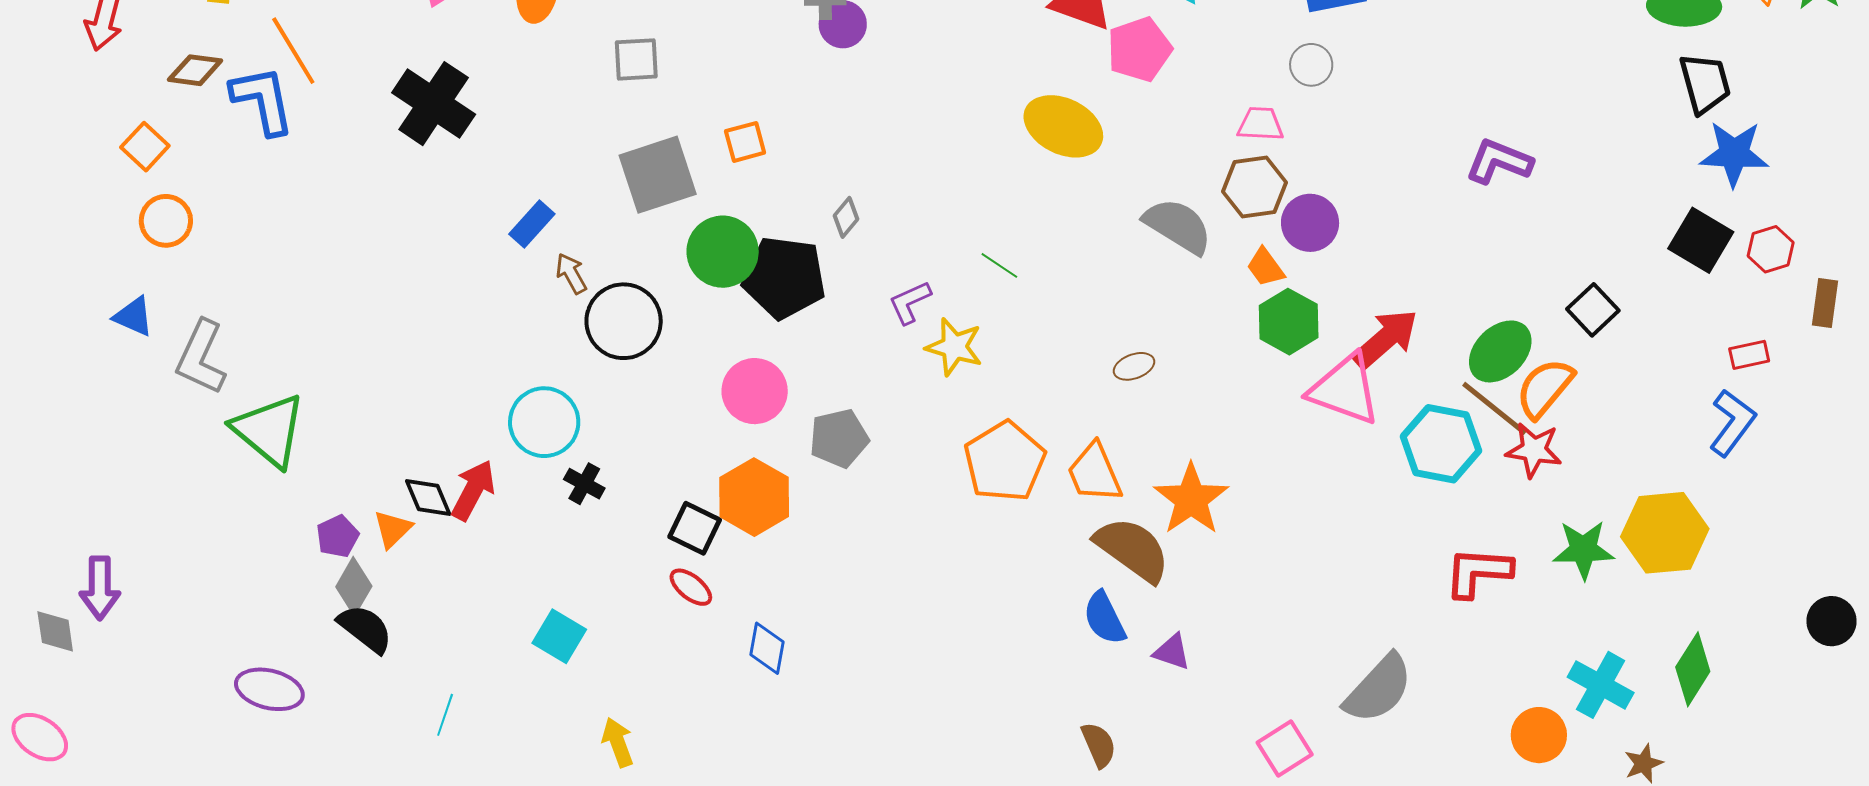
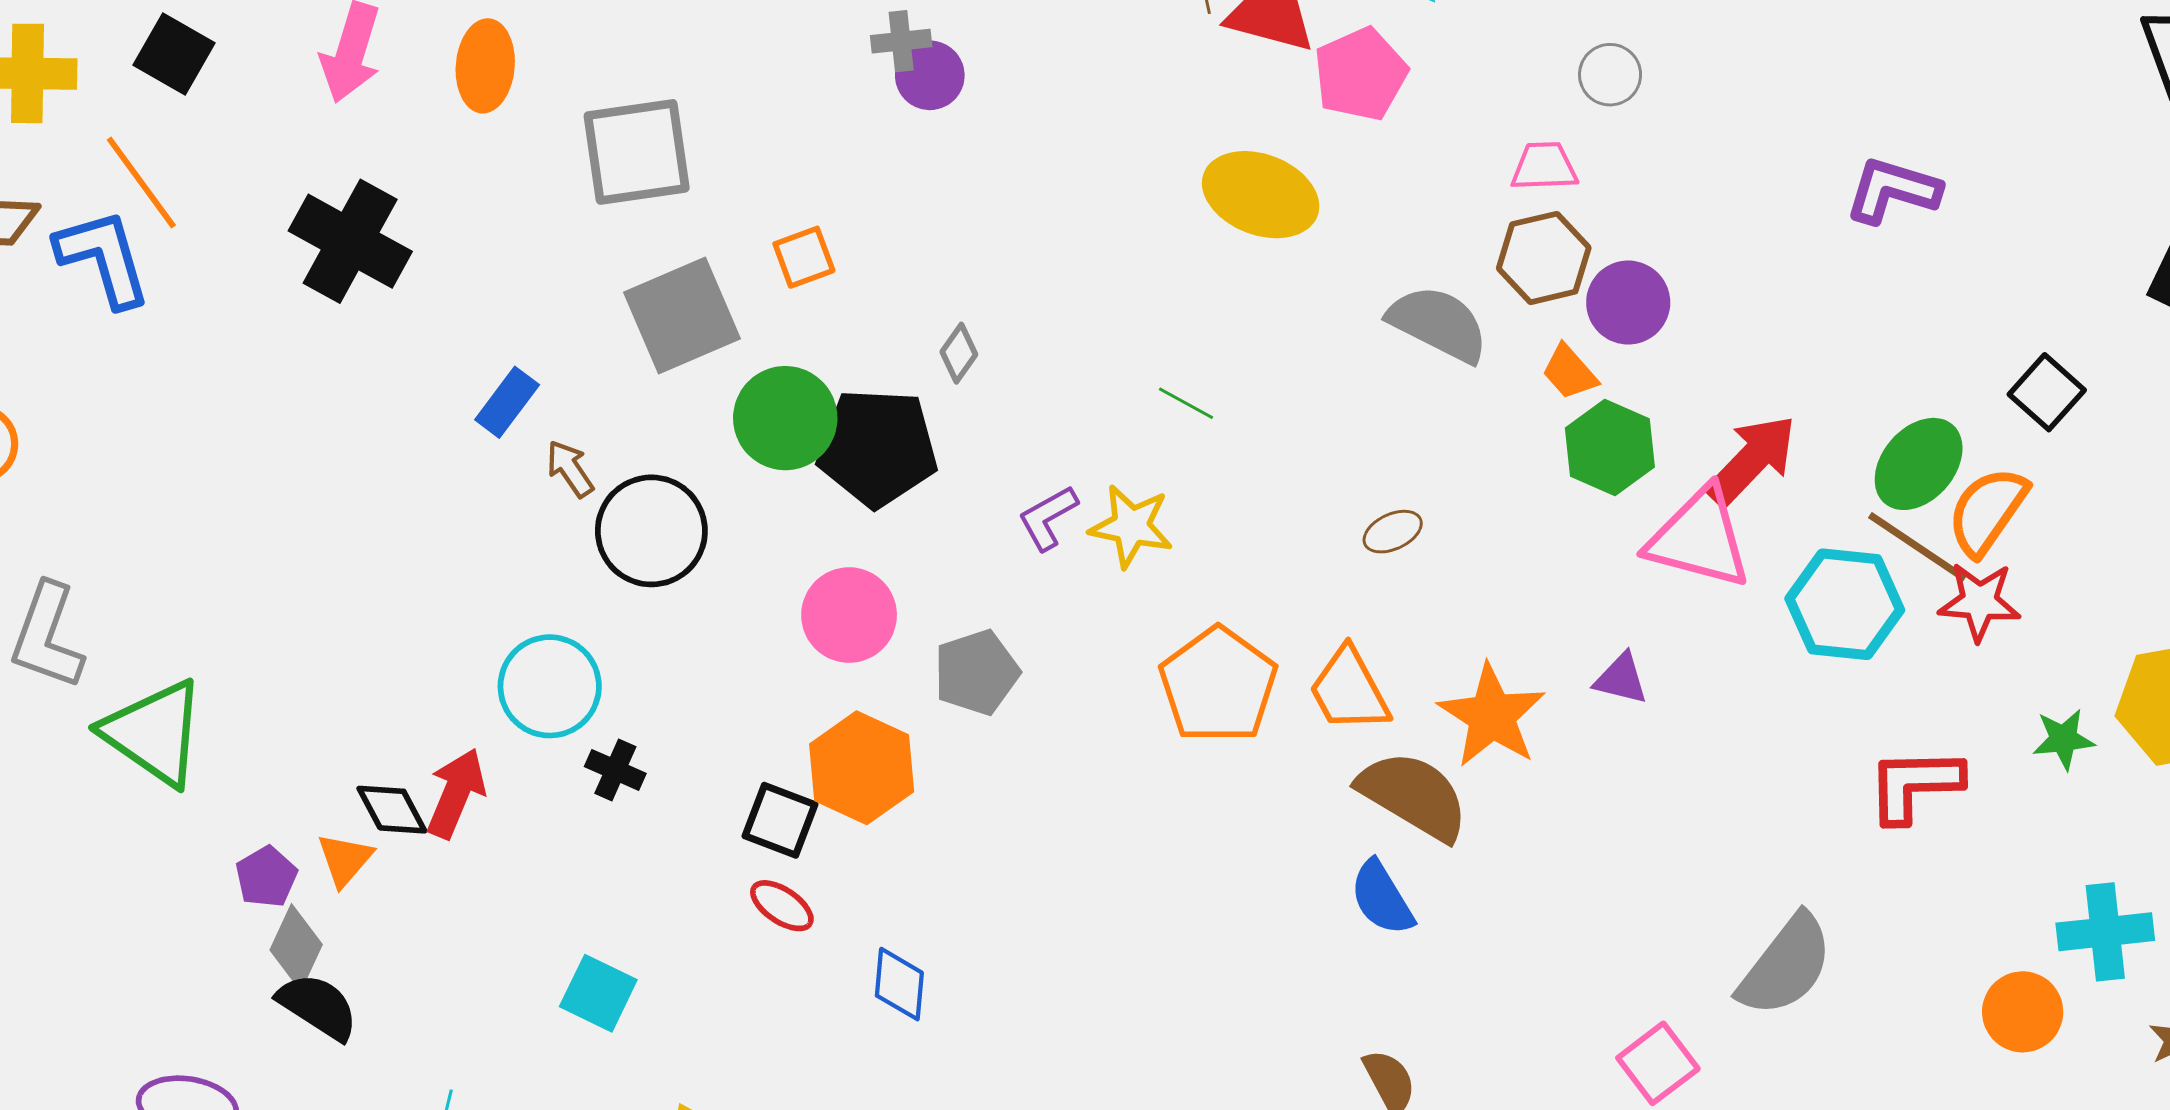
gray square: (636, 59) -> (637, 152), size x1.6
purple L-shape: (910, 302) -> (1048, 518), moved
green star: (1583, 550) -> (2064, 739), size x0.7
purple triangle: (1172, 652) -> (1621, 679), moved
cyan cross: (1601, 685) -> (2105, 932), turned -30

